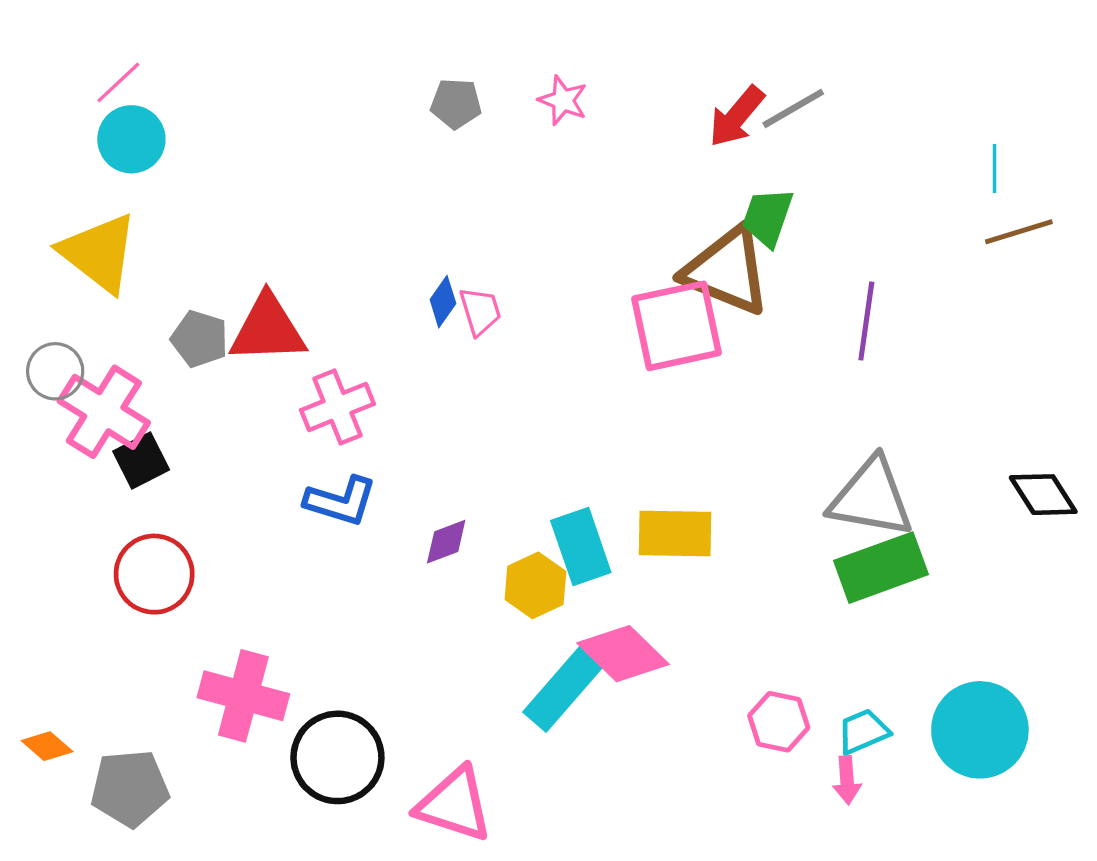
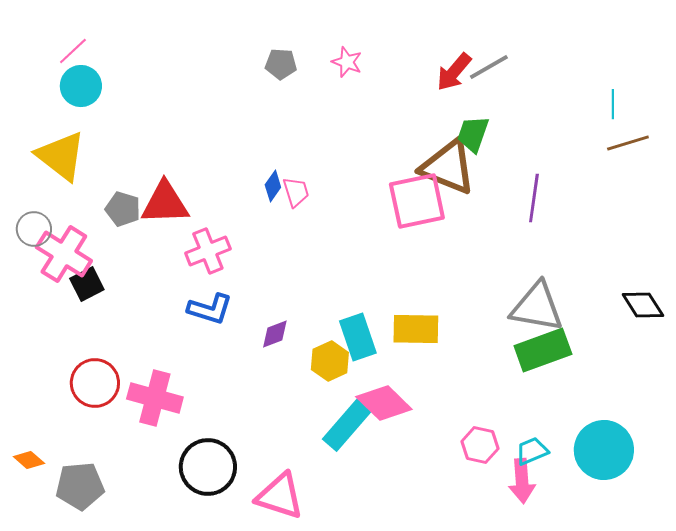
red circle: (154, 574) -> (95, 383), moved
pink cross: (243, 696) -> (155, 398), moved
pink arrow: (847, 780) -> (522, 481), size x1.5

